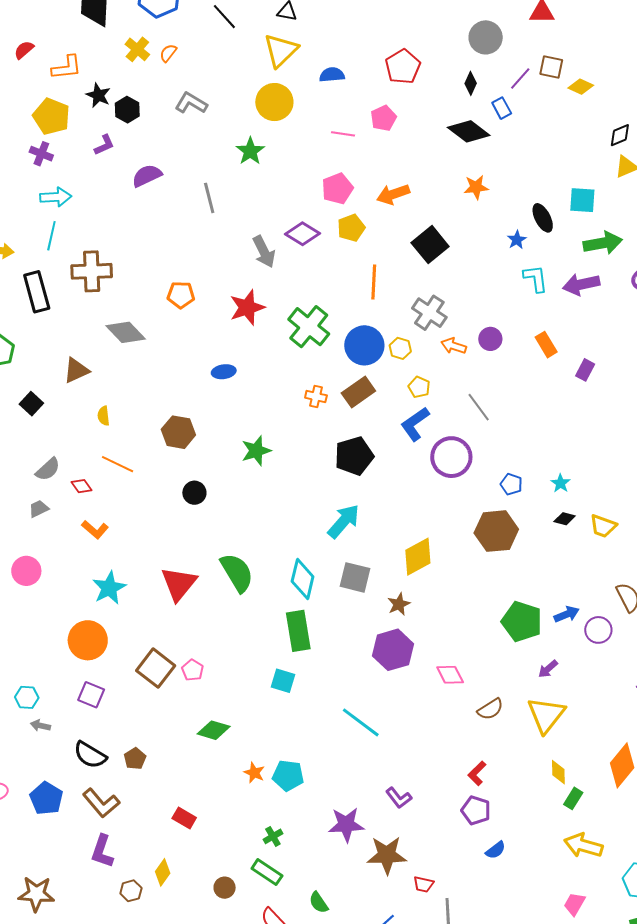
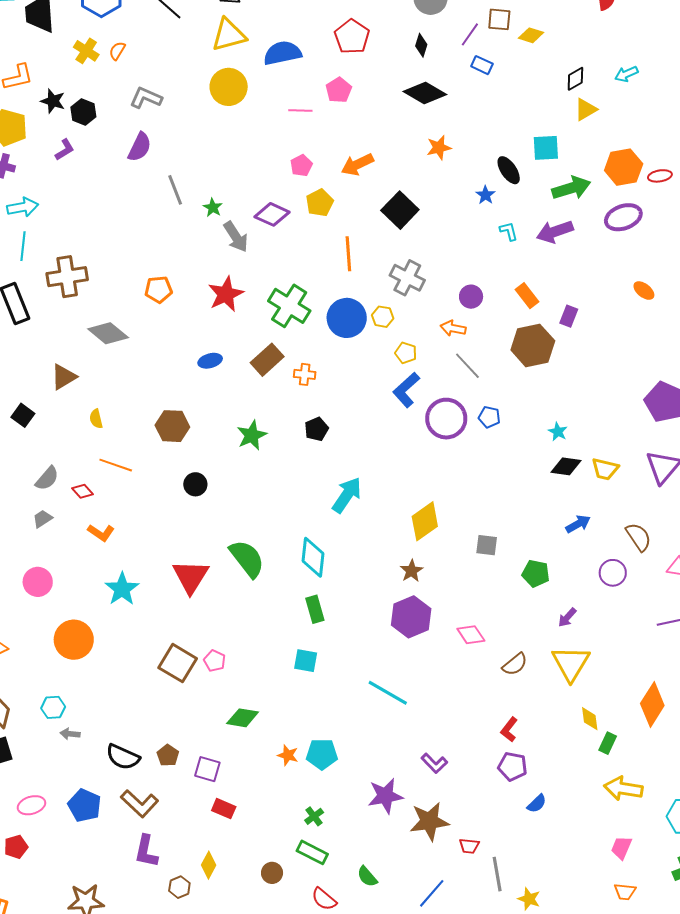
yellow triangle: (281, 50) -> (229, 35), turned 36
blue semicircle: (332, 75) -> (282, 53), size x1.5
blue rectangle: (502, 108) -> (482, 65), moved, turned -30
green star: (250, 151) -> (213, 208), moved, size x0.7
purple semicircle: (147, 176) -> (140, 147), moved, turned 148
pink pentagon: (337, 189) -> (301, 165), size x0.7
cyan L-shape: (536, 278) -> (509, 231), size x0.7
orange arrow: (454, 346) -> (453, 328), moved
brown rectangle: (358, 392) -> (267, 360), moved
black pentagon: (354, 456) -> (317, 429), moved, size x0.6
blue pentagon: (511, 484) -> (489, 417), moved
black diamond: (565, 519) -> (566, 466), size x1.4
brown hexagon: (496, 531) -> (533, 345), moved
gray square: (355, 577) -> (487, 545), moved, size x0.7
blue arrow: (567, 614) -> (578, 524), moved
green pentagon: (522, 622) -> (536, 573), size x0.7
green rectangle: (298, 631) -> (315, 609), size x0.7
orange circle: (88, 640) -> (74, 640), moved
purple square: (91, 695) -> (207, 769), moved

